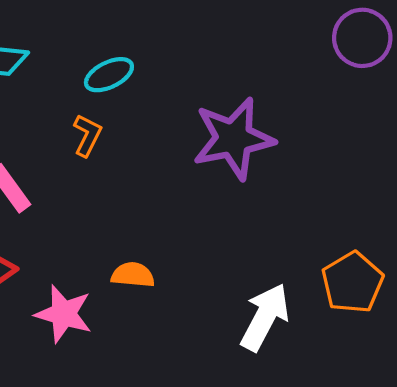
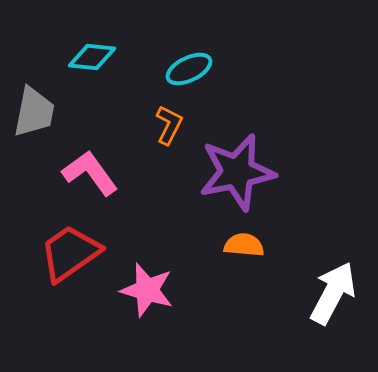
purple star: (233, 139) -> (237, 172), moved
orange semicircle: (133, 275) -> (244, 245), moved

